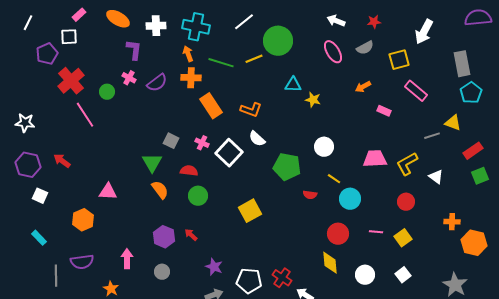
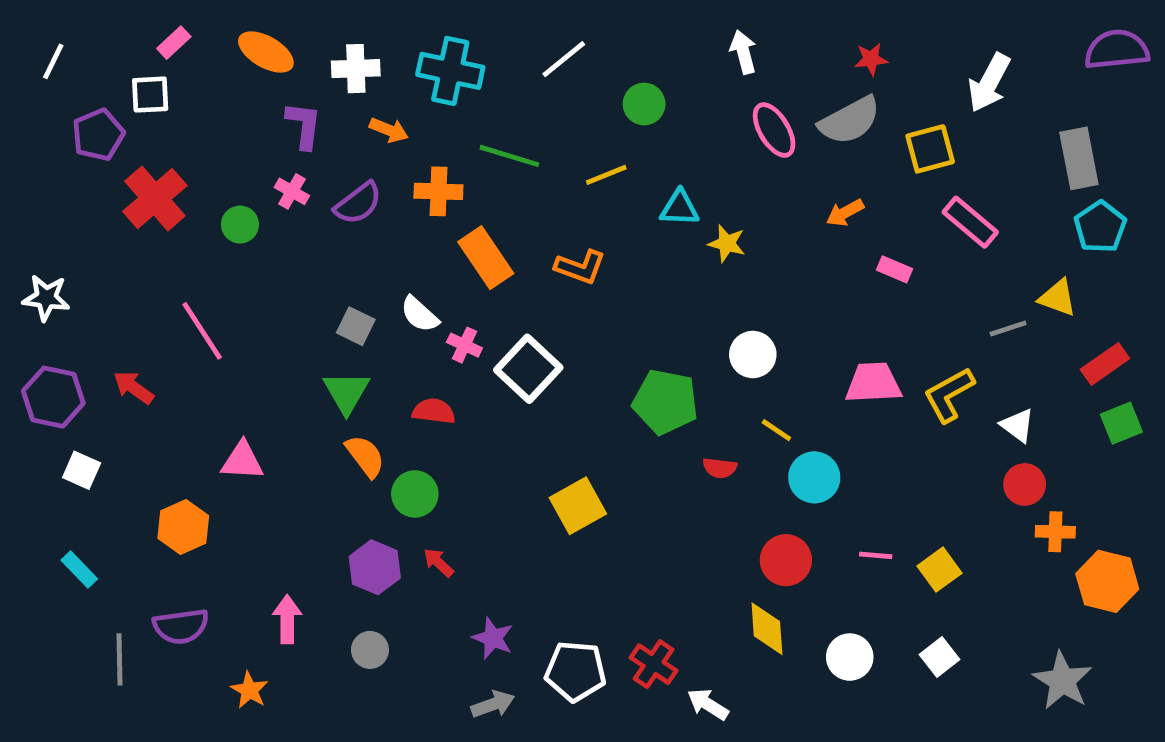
white arrow: (336, 21) -> (743, 52), moved, turned 54
green circle: (278, 41) -> (644, 104), size x0.6
gray semicircle: (365, 48) -> (850, 121), size x1.5
orange arrow: (188, 54) -> (389, 130), moved, turned 133
yellow line: (254, 59) -> (606, 175), moved
pink line: (85, 115) -> (202, 331), moved
white semicircle: (257, 139) -> (420, 314), moved
gray square: (171, 141) -> (356, 326), moved
green circle: (198, 196) -> (415, 494), moved
red circle: (406, 202) -> (1025, 484), moved

